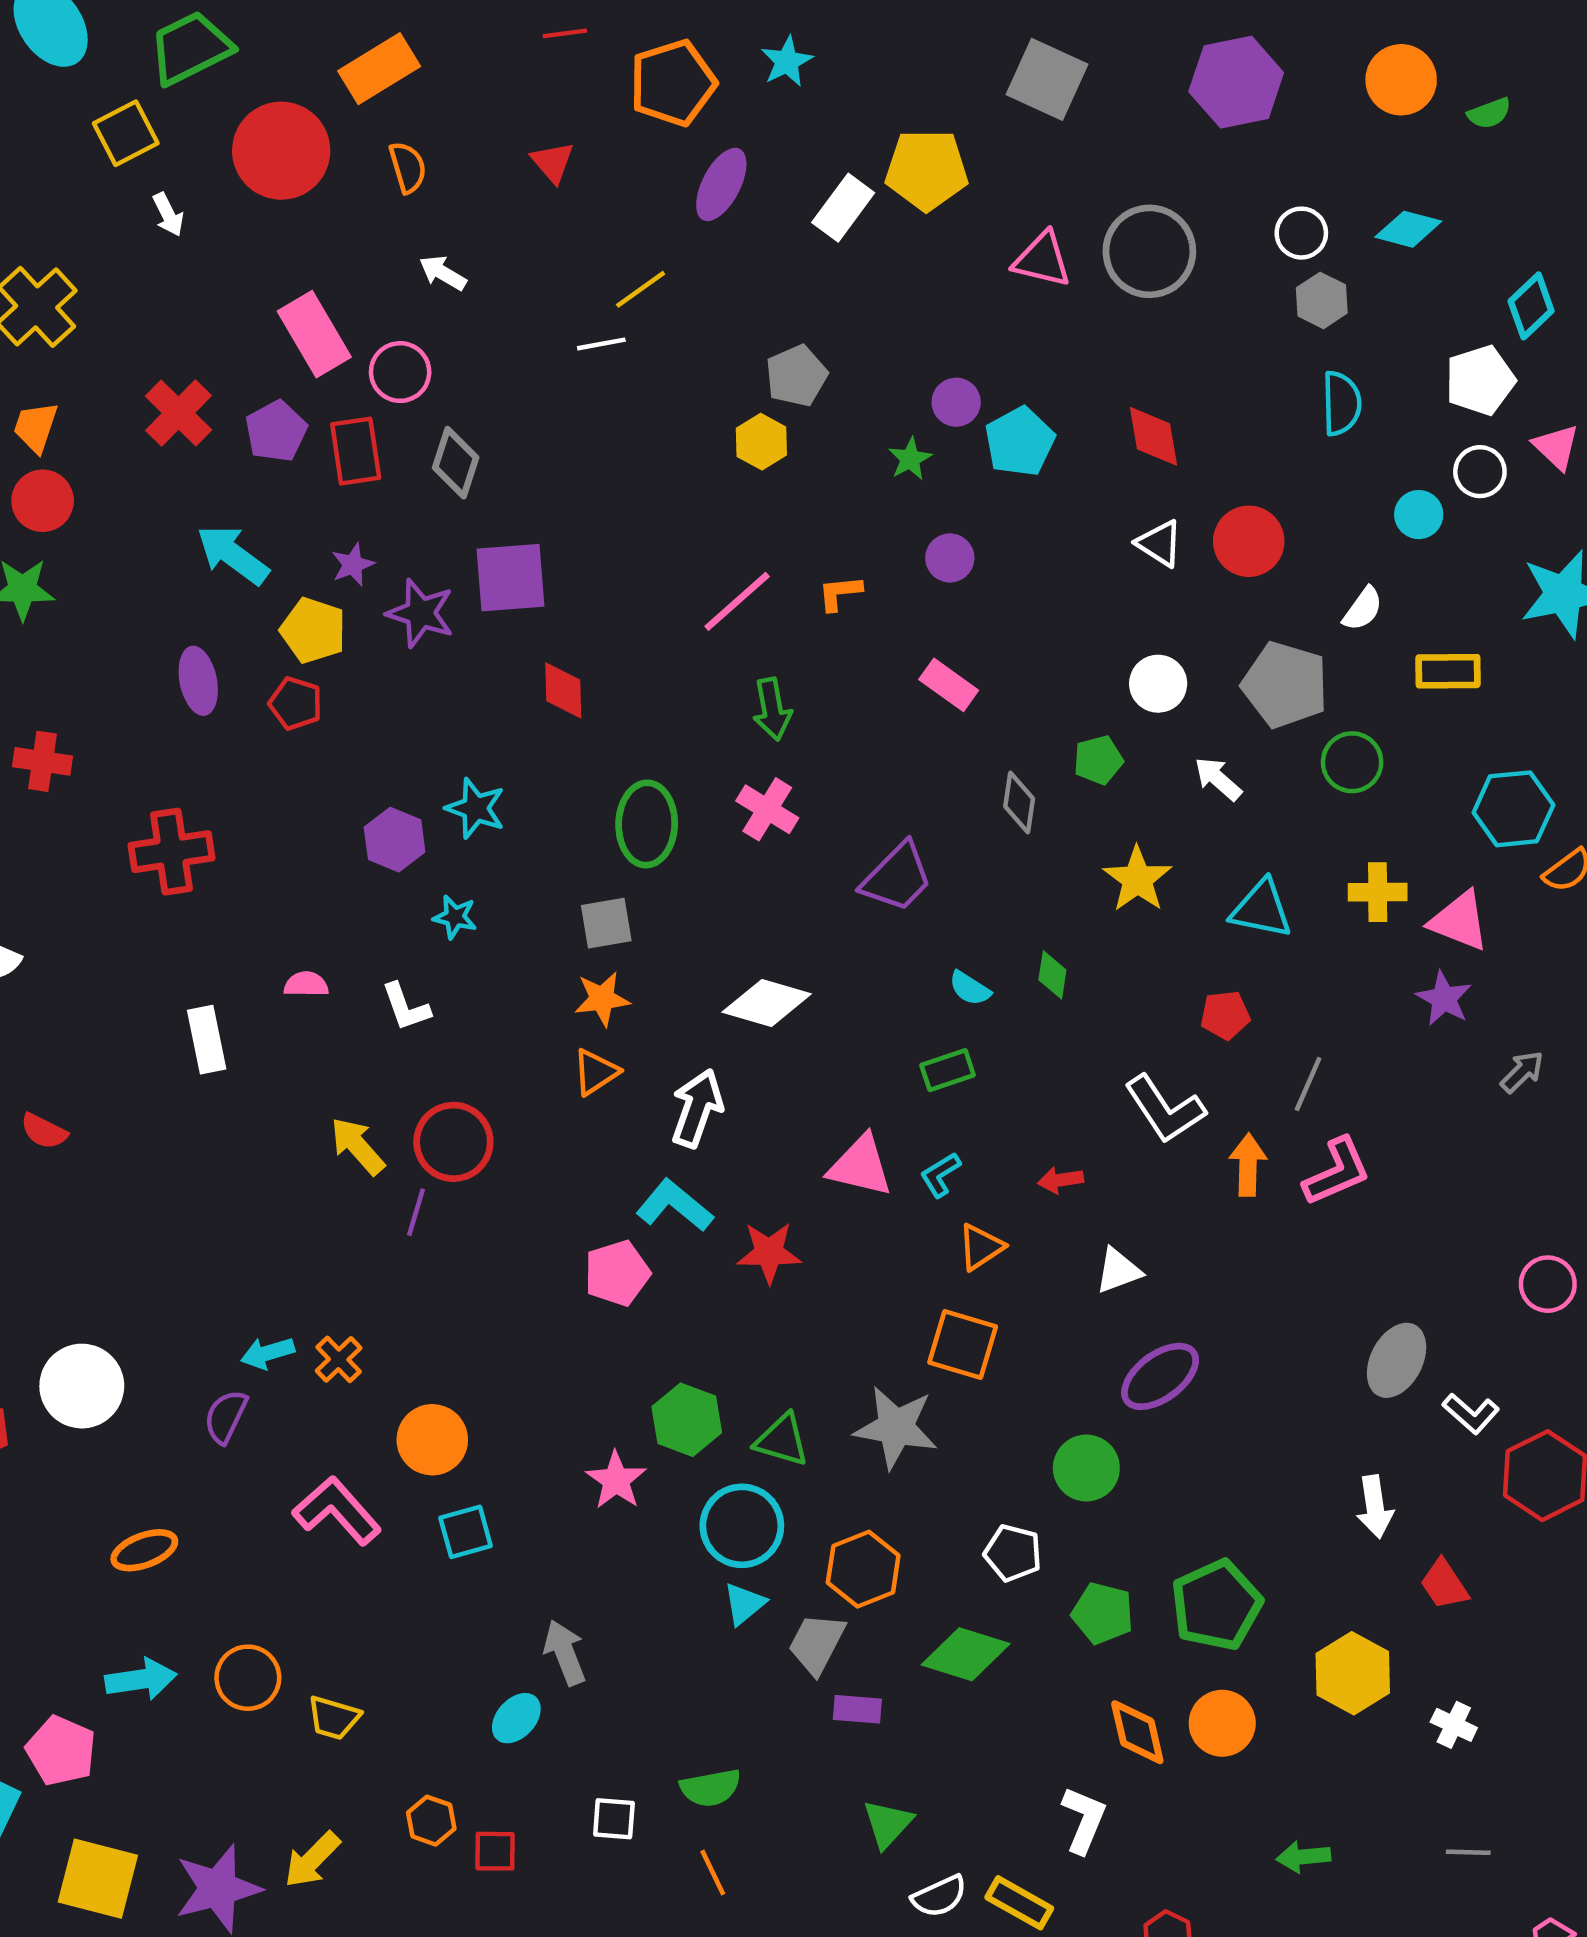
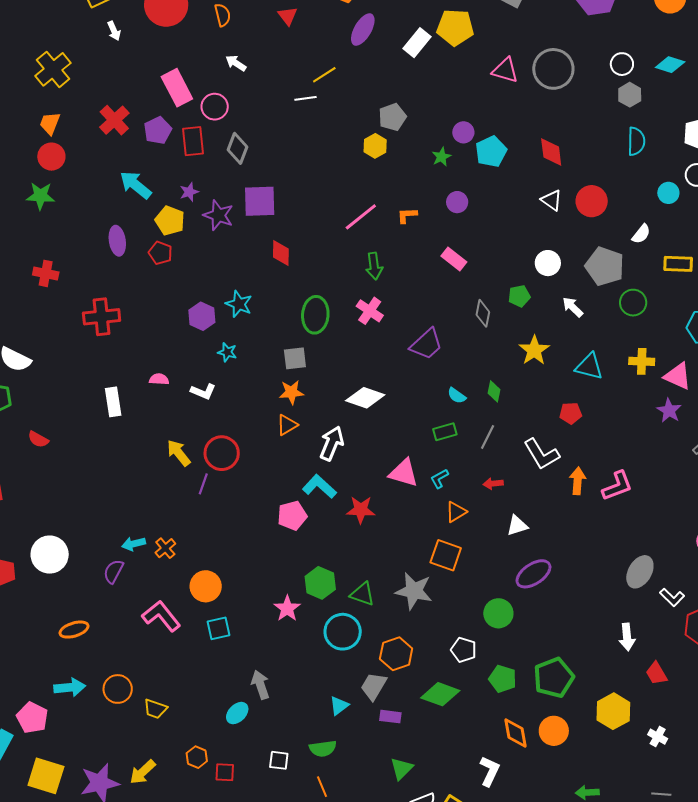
white L-shape: (406, 1007) -> (203, 392), turned -50
gray line: (1308, 1084) -> (488, 437), moved
cyan triangle: (744, 1604) -> (339, 706), moved

